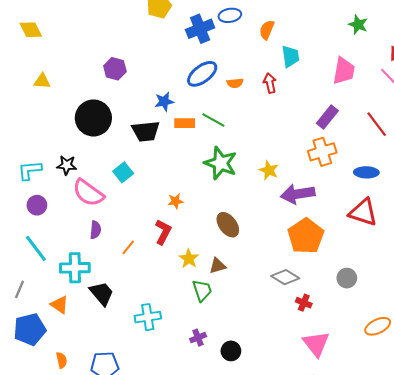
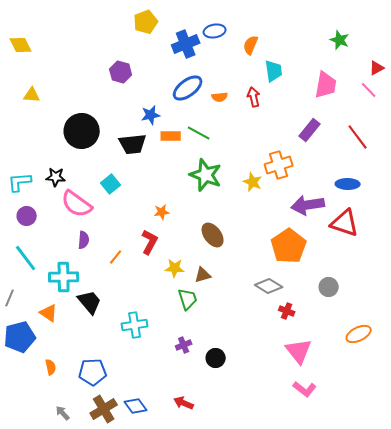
purple hexagon: (115, 69) -> (121, 72), moved
orange cross: (322, 152) -> (279, 165), moved
purple arrow: (298, 194) -> (308, 205), moved
yellow star: (189, 259) -> (175, 268), turned -30

